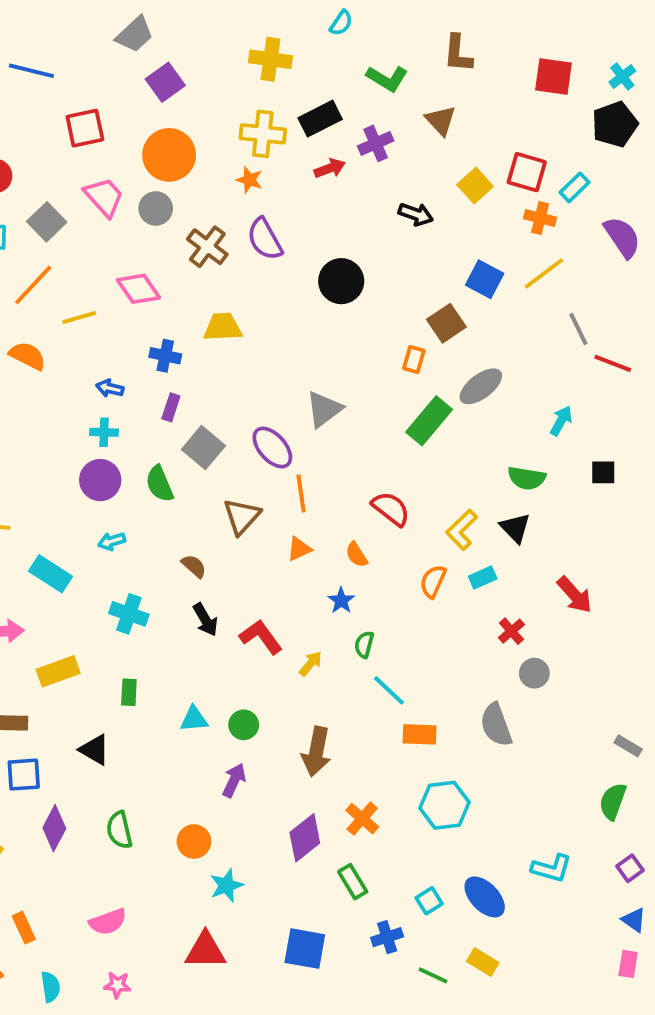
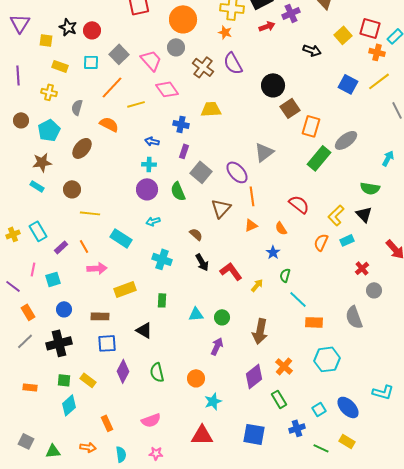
pink trapezoid: (104, 197) -> (151, 60), moved
brown square: (446, 323) -> (290, 108), moved
orange rectangle: (414, 360) -> (311, 126), size x1.5

